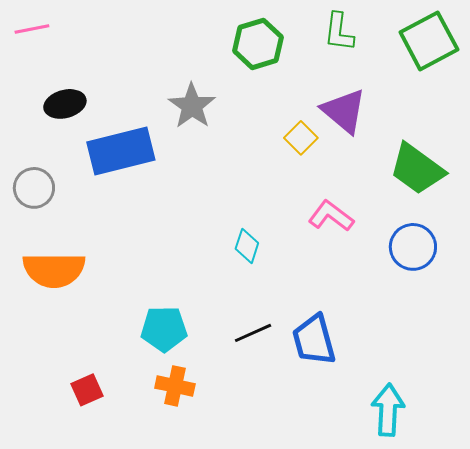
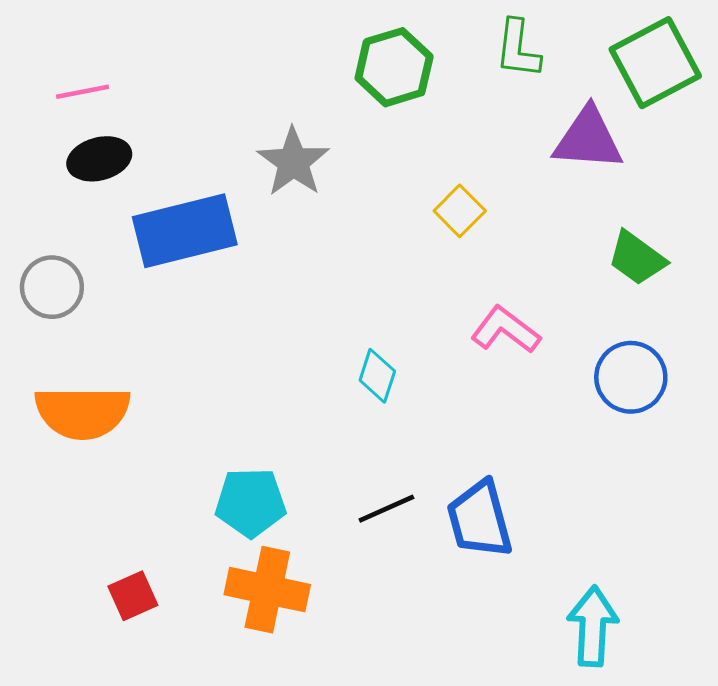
pink line: (32, 29) -> (82, 92), moved
purple triangle: (344, 111) -> (588, 139), moved, turned -36
green trapezoid: (417, 169) -> (637, 258), size x0.7
orange cross: (175, 386) -> (267, 590), size x1.4

